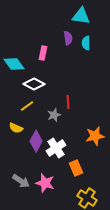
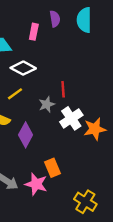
purple semicircle: (68, 38) -> (55, 19), moved
cyan semicircle: (86, 43) -> (84, 20), size x1.5
white cross: (56, 148) -> (71, 118), moved
orange rectangle: (76, 168) -> (53, 168), moved

